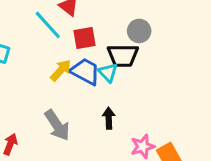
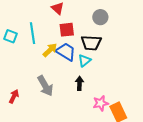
cyan line: (48, 25) -> (33, 33), moved, turned 30
gray circle: (139, 31) -> (100, 17), moved
cyan triangle: (108, 73) -> (84, 61), moved, turned 32

